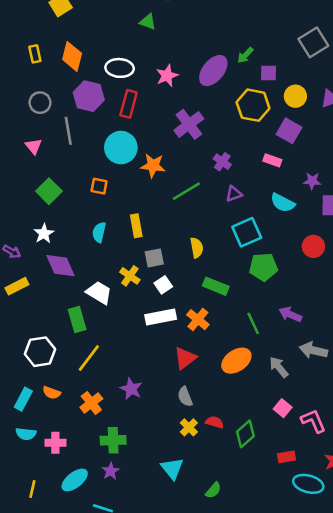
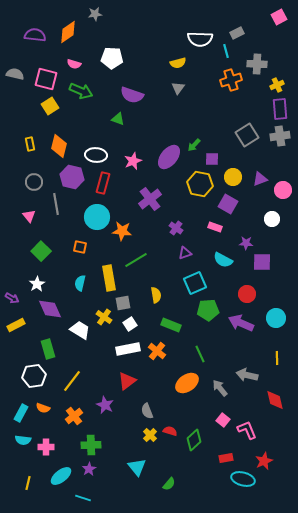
green line: (186, 191) -> (136, 260), moved
yellow rectangle: (136, 226) -> (109, 278), size x1.4
purple arrow: (290, 314) -> (241, 323), moved, size x1.4
green rectangle: (77, 320) -> (48, 349), moved
red triangle: (185, 358) -> (127, 381), moved

